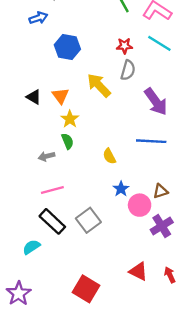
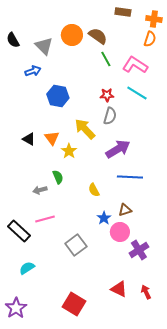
purple arrow: (156, 102) -> (118, 149), moved, turned -85
yellow star: (70, 119) -> (69, 151), moved
brown triangle: (160, 191) -> (125, 210), moved
black rectangle: (52, 221) -> (19, 231), moved

